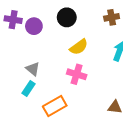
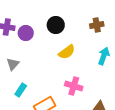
gray triangle: (33, 69) -> (13, 64), moved, turned 32
pink cross: (77, 74) -> (74, 86), moved

